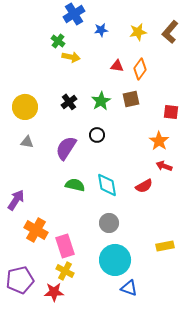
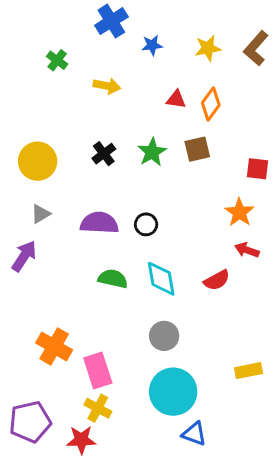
green cross: (58, 41) -> (57, 60), moved
black circle: (97, 135) -> (146, 224), moved
gray triangle: (27, 142) -> (41, 214), turned -40
purple semicircle: (66, 148) -> (99, 223), turned 60
purple arrow: (16, 200) -> (24, 256), moved

